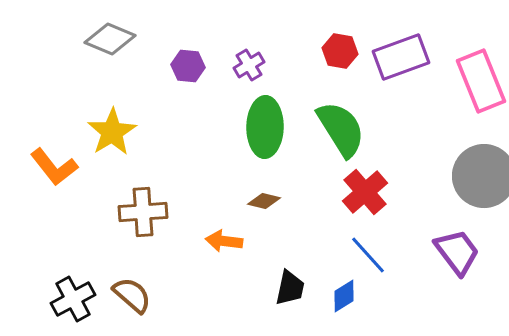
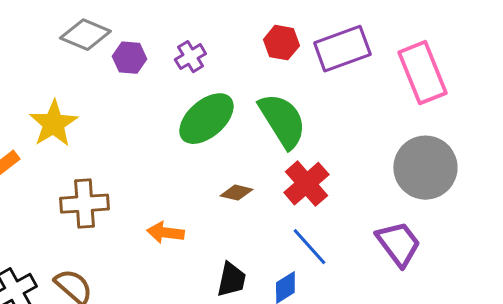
gray diamond: (110, 39) -> (85, 35), moved
green ellipse: (265, 127) -> (206, 119), turned 48
brown diamond: (264, 201) -> (236, 193), moved

